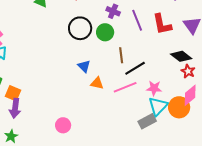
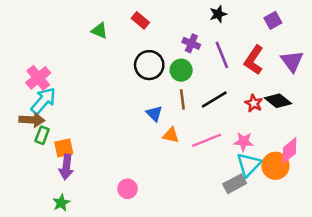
red L-shape: (162, 24) -> (254, 60), turned 45
brown line: (121, 55) -> (182, 99), moved
black line: (135, 68) -> (214, 99), moved
red star: (188, 71) -> (254, 103), moved
orange square: (13, 93) -> (64, 148), turned -35

